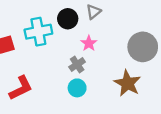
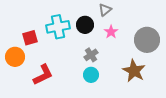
black circle: (68, 19) -> (85, 25), moved
pink star: (89, 43) -> (111, 32), moved

